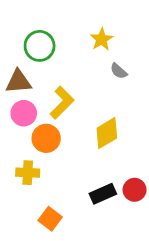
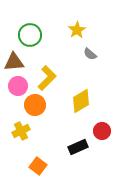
yellow cross: (28, 173) -> (21, 131), turned -30
red circle: (135, 190) -> (102, 131), moved

